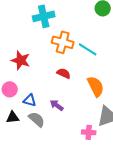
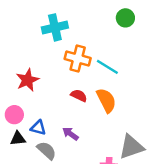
red star: (21, 60) -> (27, 80), turned 30
orange semicircle: (96, 86) -> (106, 100), moved
black triangle: (13, 117) -> (18, 139), moved

